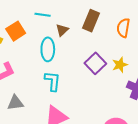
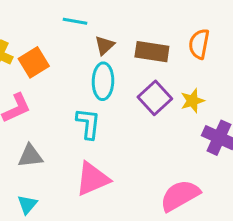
brown rectangle: (91, 21) -> (152, 52), moved, turned 75
orange square: (16, 31) -> (34, 62), moved
cyan ellipse: (48, 49) -> (103, 81), moved

